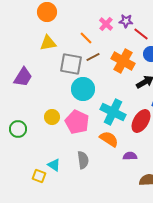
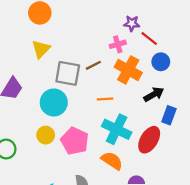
pink cross: (106, 24) -> (118, 44), moved, turned 32
orange line: (86, 38) -> (105, 99), moved, turned -48
yellow triangle: (48, 43) -> (41, 49), turned -36
cyan circle: (83, 89) -> (54, 102), moved

